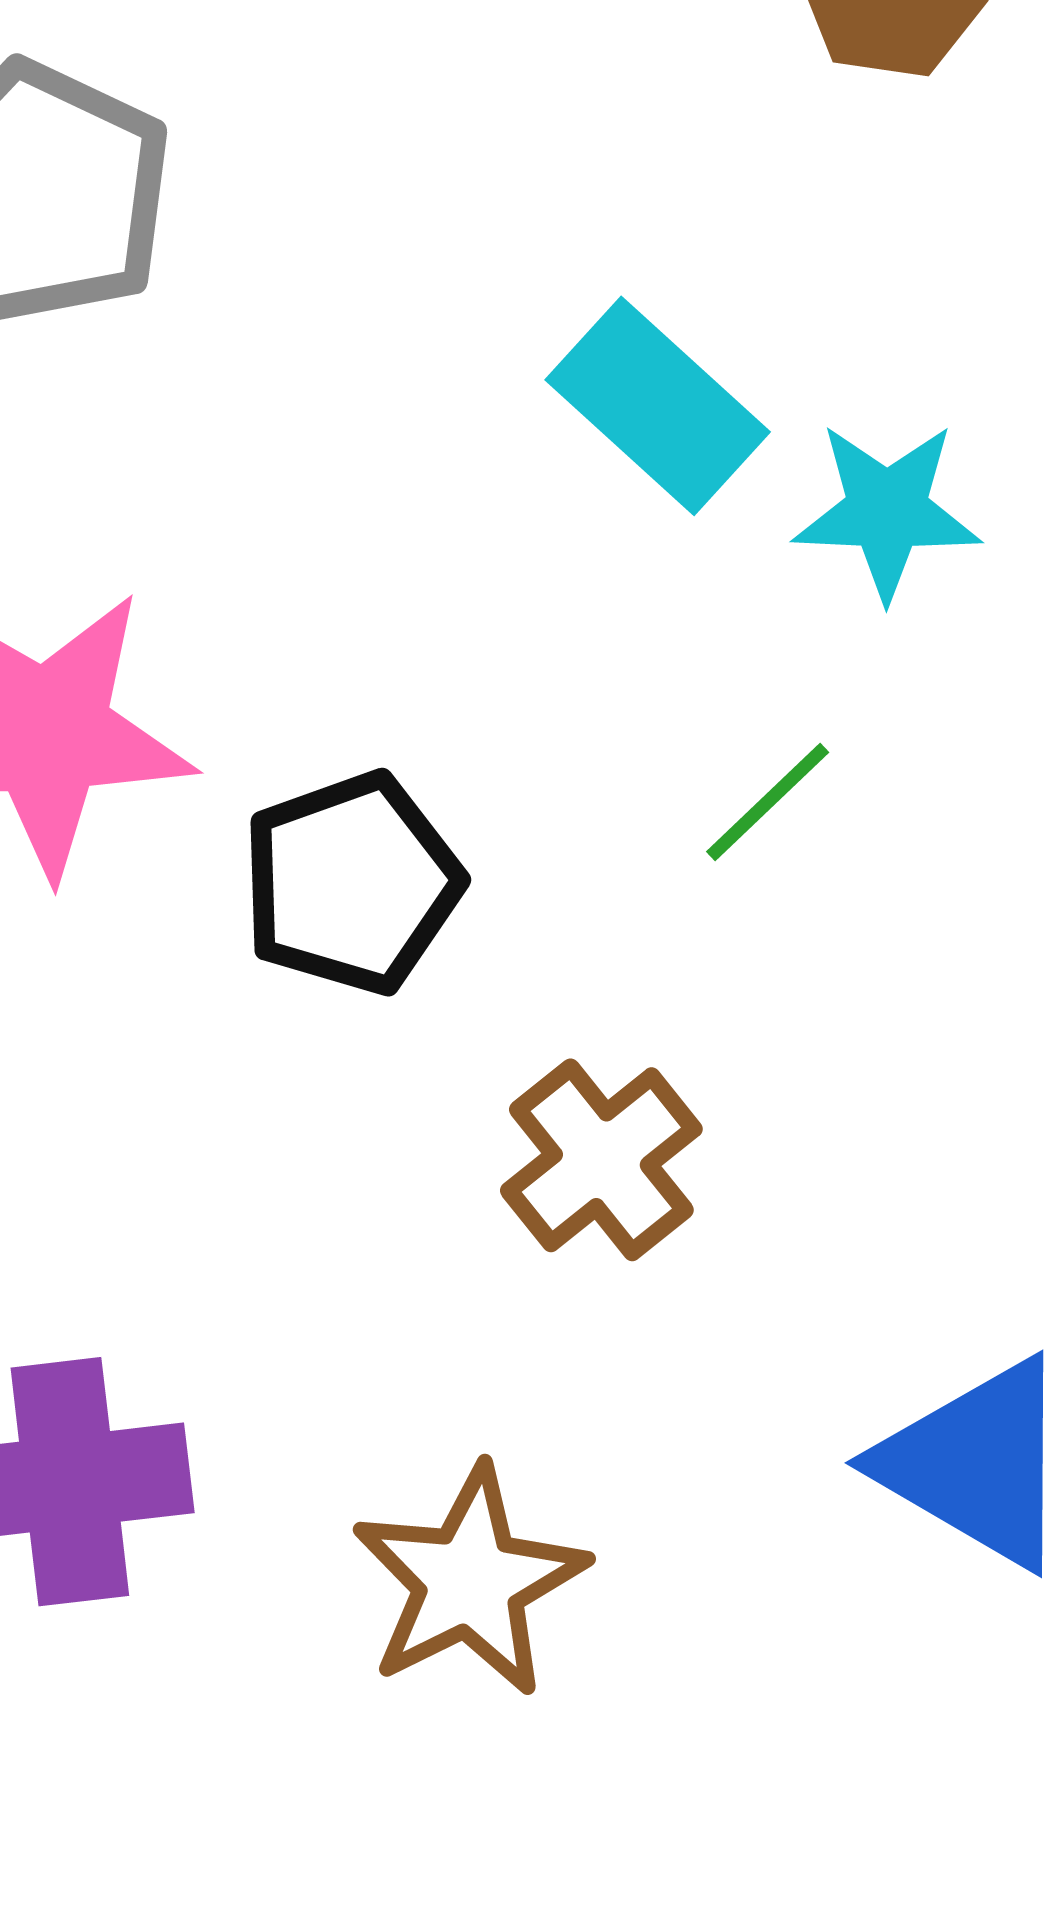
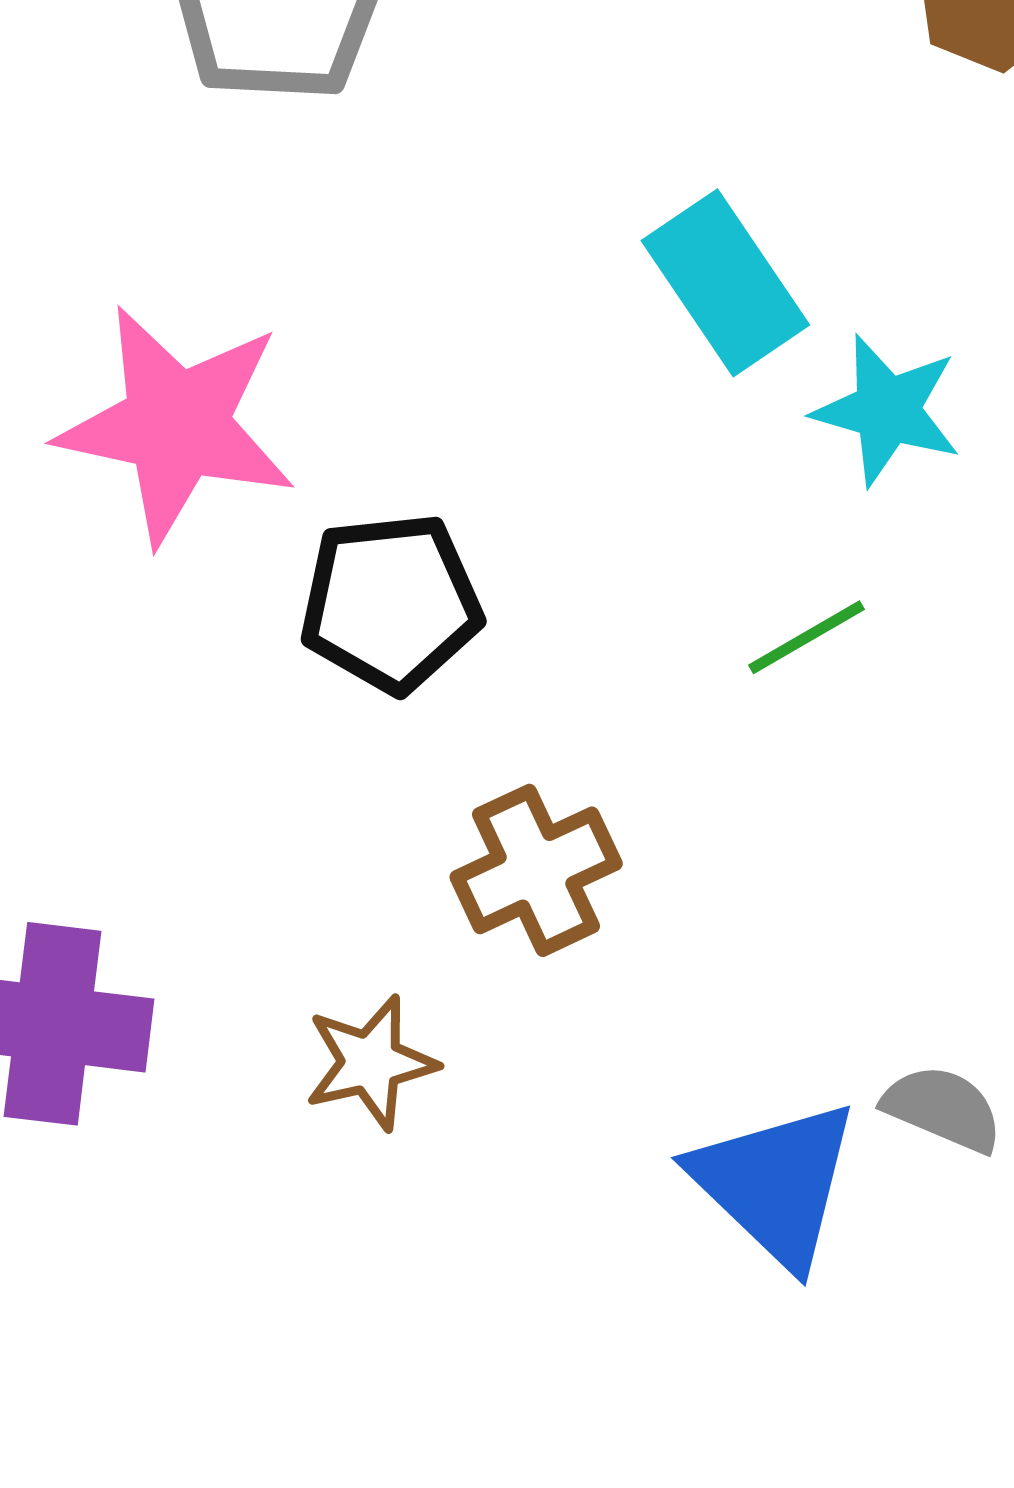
green line: (768, 802) -> (807, 637), moved
brown star: (470, 1581) -> (371, 1062), moved, size x0.7

